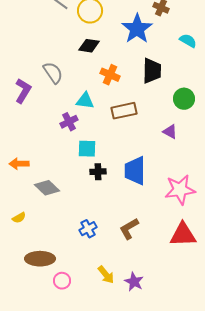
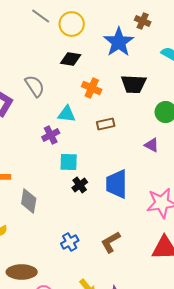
black trapezoid: (152, 71) -> (134, 84), turned 92
brown rectangle: (124, 111) -> (106, 124), size x0.7
black cross: (98, 172) -> (80, 185), turned -35
gray diamond: (47, 188) -> (29, 201), turned 55

